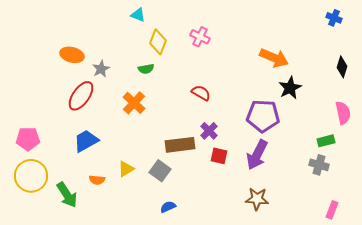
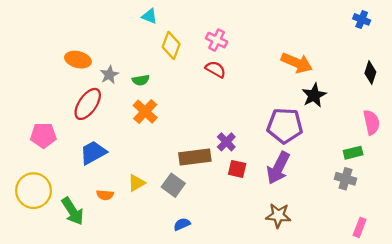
green semicircle: (146, 69) -> (141, 80), moved
red semicircle: (201, 93) -> (215, 69), moved
pink pentagon: (28, 139) -> (43, 135), moved

